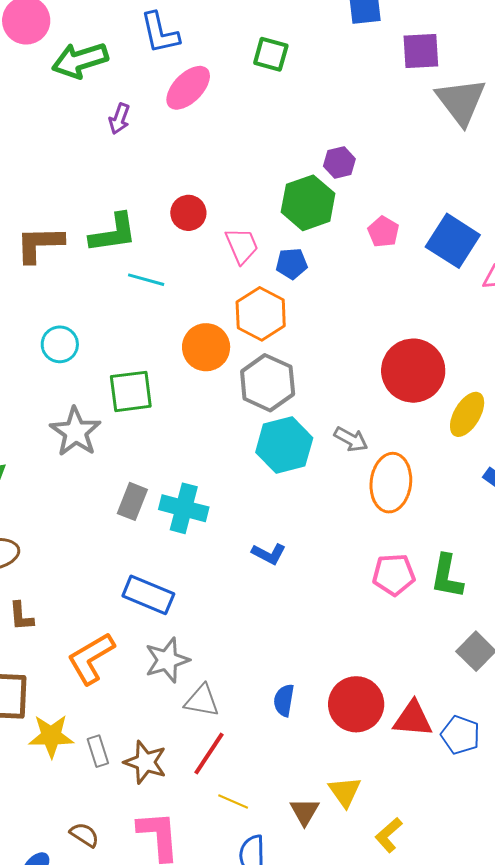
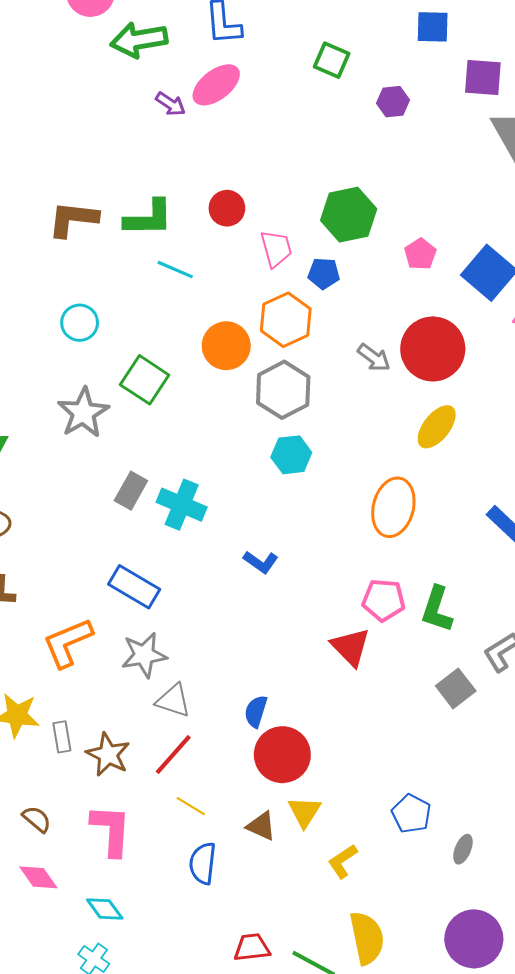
pink ellipse: (188, 88) -> (216, 85), moved
purple arrow: (119, 119) -> (171, 104), turned -84
purple hexagon: (339, 162) -> (393, 102), moved
red circle: (413, 371) -> (433, 349), moved
green square: (131, 391) -> (145, 380), turned 33
yellow ellipse: (467, 414) -> (437, 427), moved
gray arrow: (351, 439) -> (374, 358), moved
cyan hexagon: (284, 445) -> (291, 455), size x0.7
red circle: (356, 704) -> (282, 755), moved
red triangle: (413, 719) -> (351, 647), moved, turned 33
blue pentagon: (460, 735) -> (411, 814), moved
brown triangle: (305, 812) -> (261, 826), turned -44

